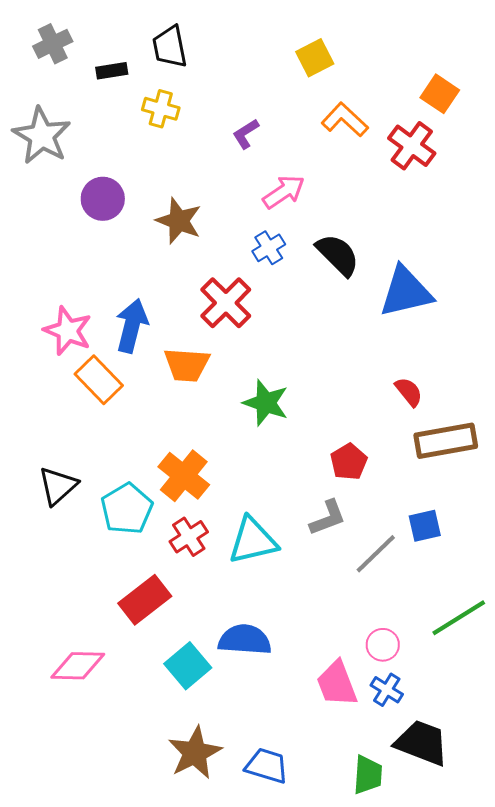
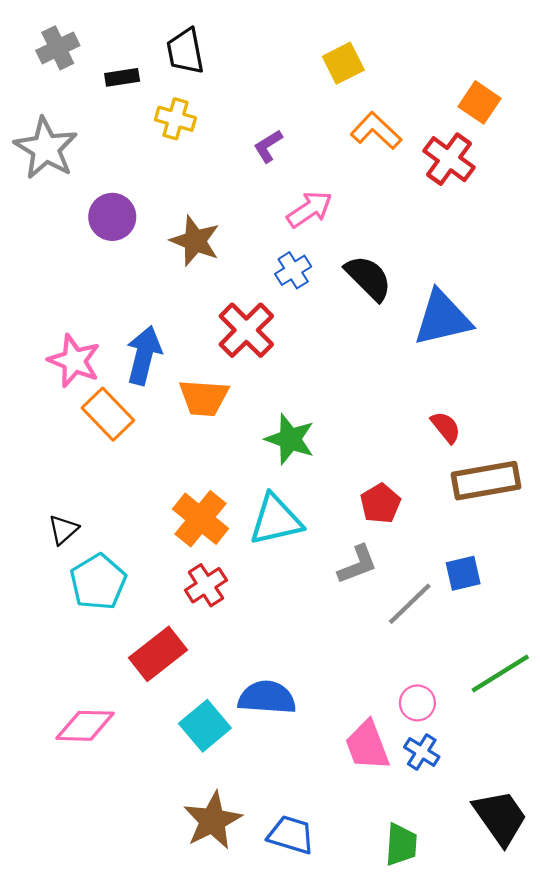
black triangle: (58, 486) -> (63, 530), size x0.7
cyan pentagon: (127, 509) -> (98, 582), moved
cyan triangle: (253, 541) -> (276, 520), moved
black trapezoid: (422, 743) -> (500, 817), moved, turned 34

